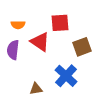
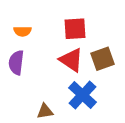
red triangle: (40, 42) -> (71, 60), moved

